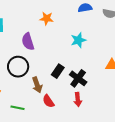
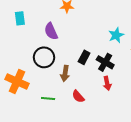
cyan star: (78, 40) -> (116, 35), moved
brown arrow: (37, 85) -> (65, 73), turned 35
red semicircle: (48, 101) -> (78, 96), moved

